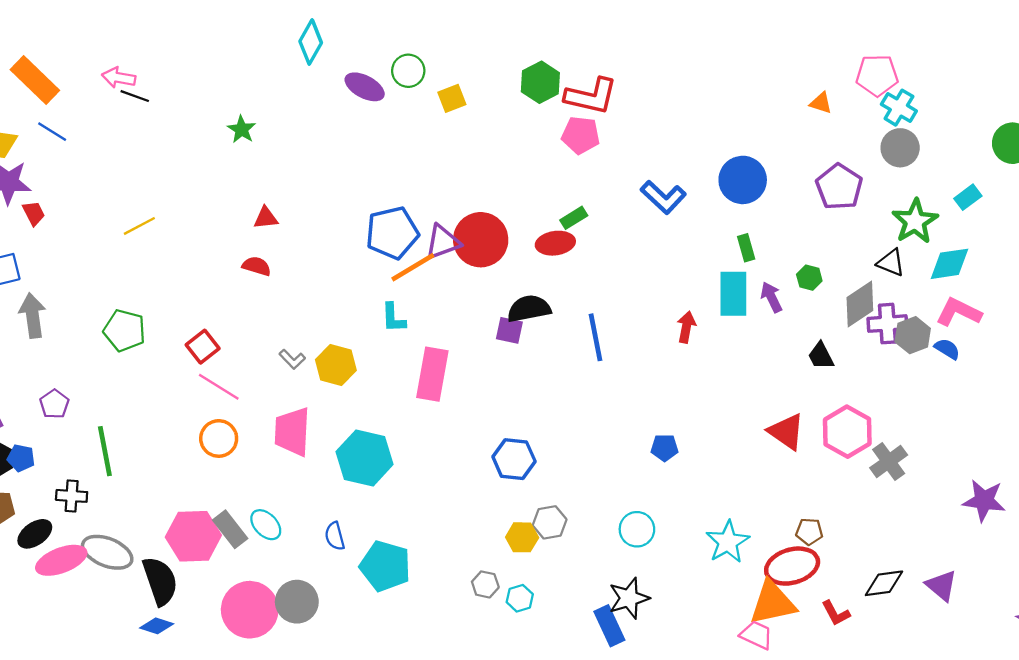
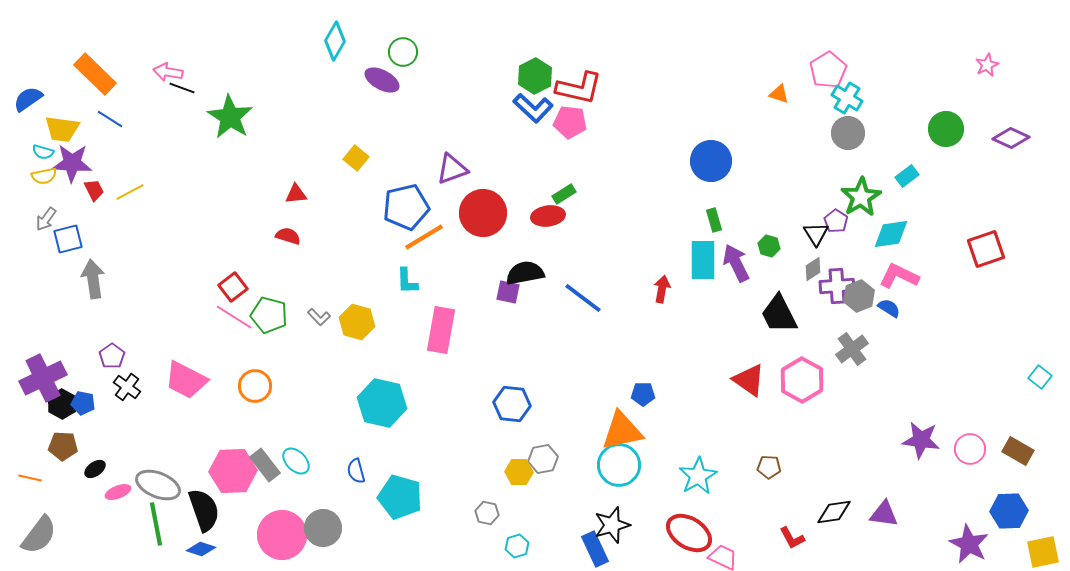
green circle: (408, 71) -> (403, 52), moved
pink pentagon: (877, 75) -> (828, 70), turned -30
yellow square: (452, 98) -> (356, 158), moved, turned -30
green star: (242, 129) -> (230, 117), moved, size x1.8
purple pentagon: (839, 187) -> (836, 221), moved, size x0.6
blue L-shape: (663, 197) -> (533, 108), moved
yellow line: (139, 226) -> (130, 192), moved
purple triangle: (443, 242) -> (452, 169), moved
black triangle: (891, 263) -> (816, 234), moved, turned 36
purple arrow: (771, 297) -> (736, 263), size x1.4
gray diamond: (860, 304) -> (813, 269), size x0.6
green pentagon: (124, 330) -> (269, 315), moved
blue line: (596, 337) -> (583, 298), turned -42
red square: (203, 347) -> (233, 287), moved
black trapezoid: (821, 356) -> (779, 314), size x1.6
pink line: (219, 387) -> (234, 317), moved
pink trapezoid: (292, 432) -> (186, 380), moved, turned -66
green line: (105, 451) -> (156, 524), moved
gray cross: (889, 461) -> (852, 349), moved
black cross: (72, 496) -> (127, 387), moved, turned 32
cyan circle: (637, 529) -> (619, 465), size x1.4
black ellipse: (35, 534) -> (95, 469), size x0.7
pink ellipse: (61, 560) -> (118, 492), size x0.6
red ellipse: (792, 566) -> (689, 533), moved, turned 48
purple triangle: (941, 586) -> (884, 514), turned -32
cyan hexagon: (520, 598) -> (517, 546), moved
orange triangle: (773, 603) -> (622, 431), moved

